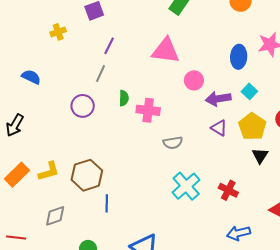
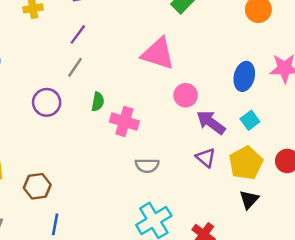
purple line: (109, 46) -> (78, 34), moved
purple arrow: (218, 99) -> (211, 122), turned 35
brown hexagon: (87, 175) -> (37, 186), size x0.7

